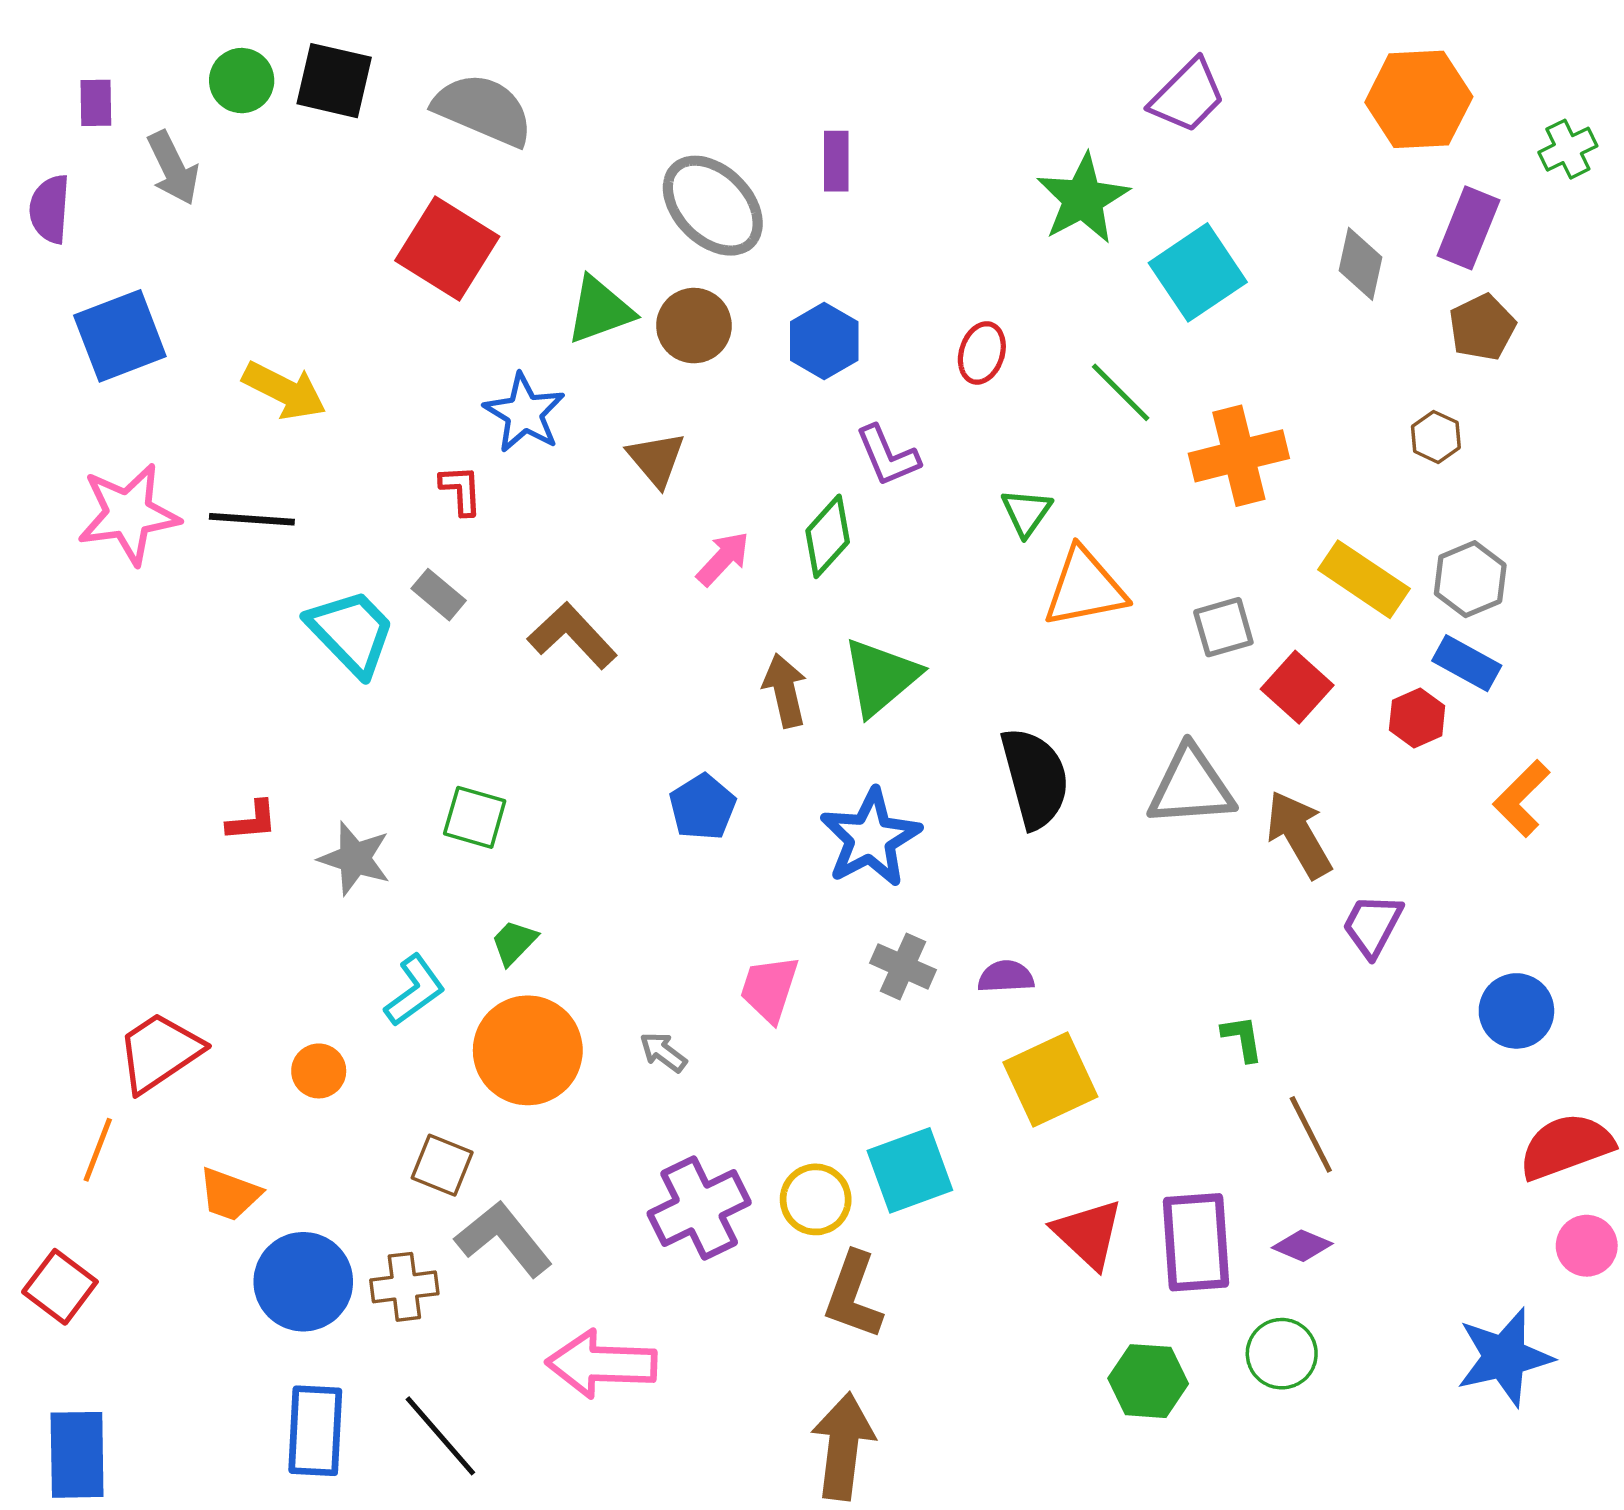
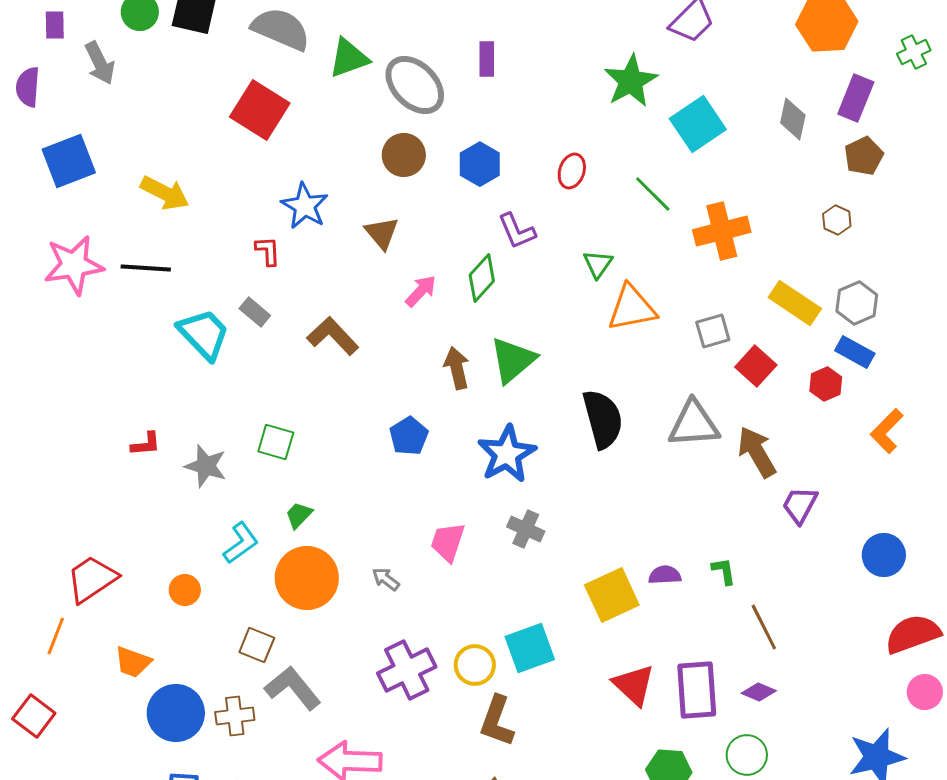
green triangle: (600, 310) -> (349, 58), moved
purple semicircle: (1006, 977) -> (665, 575), moved

